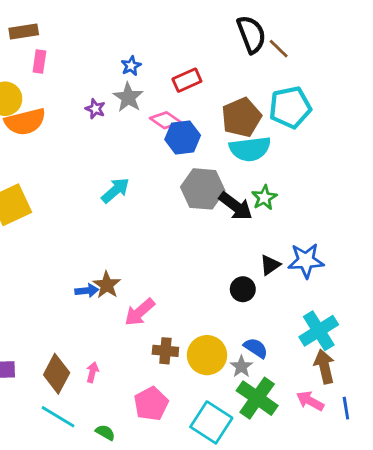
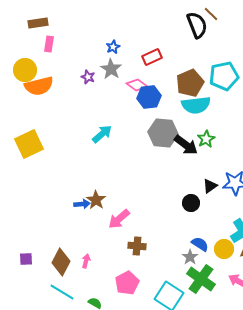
brown line: (279, 49) -> (211, 14), moved
yellow circle: (207, 355) -> (224, 249), moved, size x0.7

